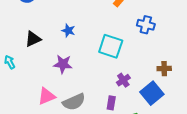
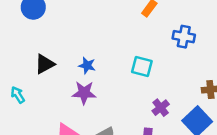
blue star: (68, 31) -> (87, 66), moved
cyan square: (111, 46) -> (142, 66), size x0.7

